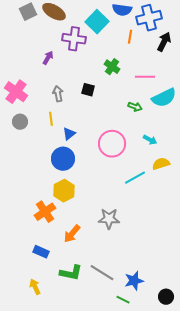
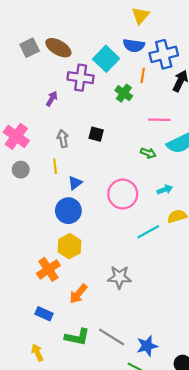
green cross: (112, 67) -> (124, 93), moved
cyan arrow: (150, 140) -> (165, 190), turned -48

